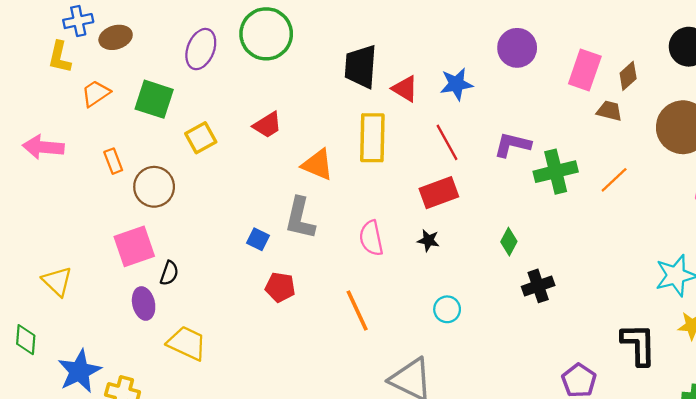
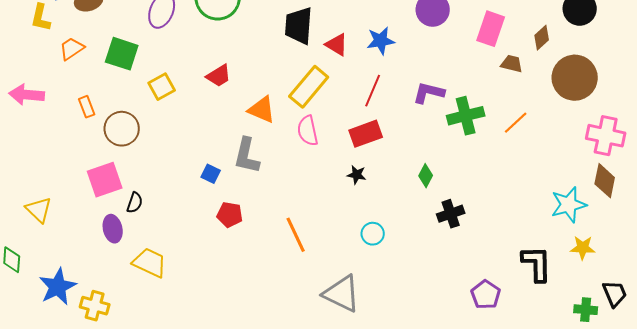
brown diamond: (628, 76) -> (542, 38), moved
yellow rectangle: (372, 138) -> (309, 87), turned 39
red line: (447, 142) -> (373, 91), turned 52
pink semicircle: (371, 238) -> (308, 131), moved

